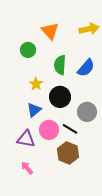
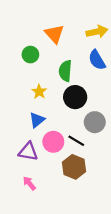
blue semicircle: (86, 68) -> (97, 60), moved, turned 108
black circle: (60, 97) -> (75, 97), moved

